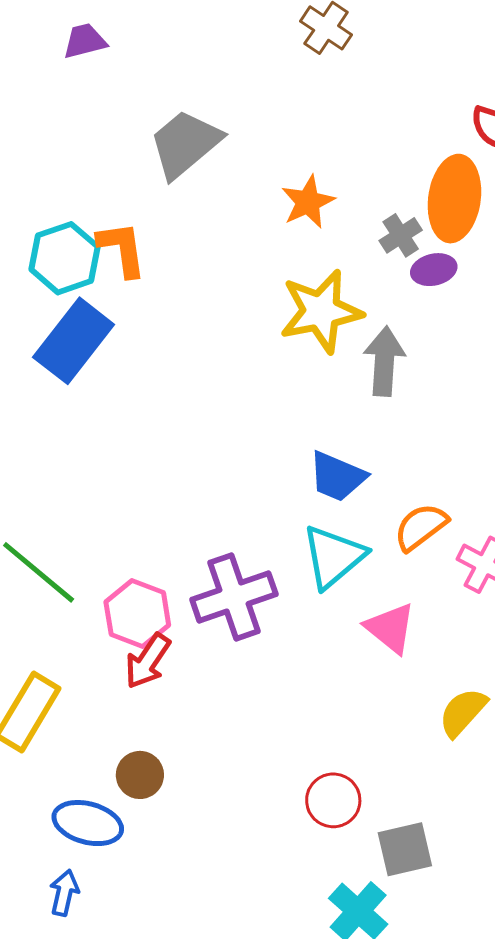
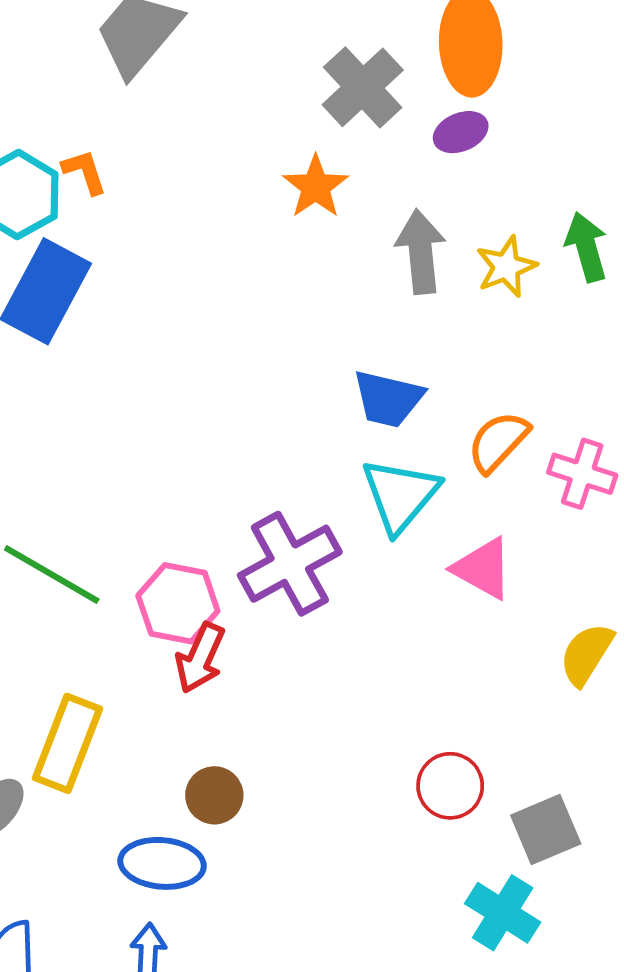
orange star: (308, 202) -> (316, 187), moved
gray cross: (401, 235) -> (363, 87), moved, size x1.6
orange L-shape: (122, 249) -> (85, 172), size x0.7
yellow star: (321, 311) -> (506, 267), moved, size x0.6

